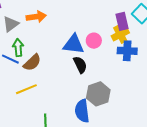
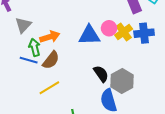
orange arrow: (36, 17) -> (50, 37), moved
yellow cross: (120, 34) -> (124, 32), moved
black semicircle: (80, 65) -> (101, 74), moved

